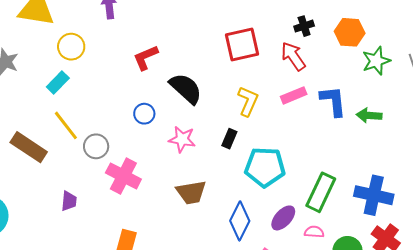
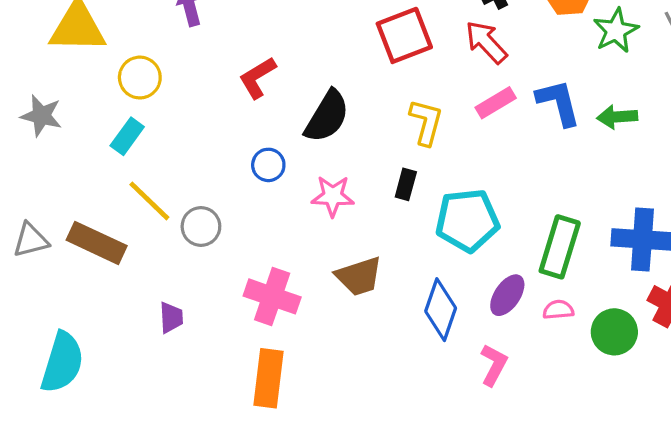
black semicircle: (186, 88) -> (327, 116), turned 87
pink cross: (123, 176) -> (272, 296), moved

